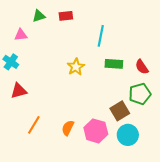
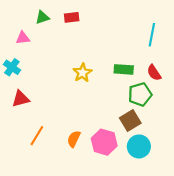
cyan line: (101, 36) -> (152, 35), moved
green pentagon: (140, 94) -> (140, 94), moved

